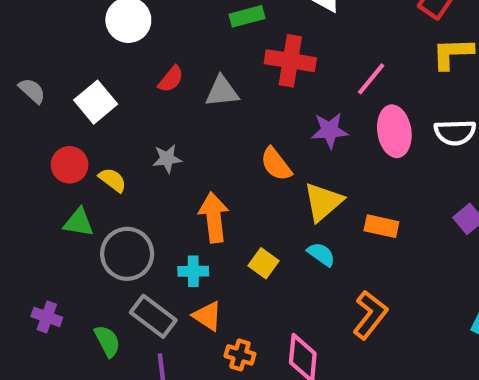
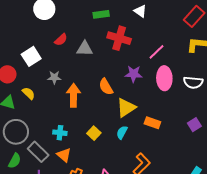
white square: (96, 102) -> (31, 56), moved
yellow semicircle: (113, 180) -> (29, 93), moved
orange arrow: (214, 217) -> (74, 95), moved
gray circle: (127, 254) -> (16, 132), moved
cyan semicircle: (321, 254) -> (122, 132), turned -104
green semicircle: (107, 341) -> (15, 161), turned 49

